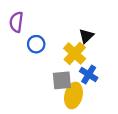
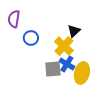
blue cross: (89, 74) -> (67, 64), moved
yellow ellipse: (73, 95) -> (82, 73), moved

